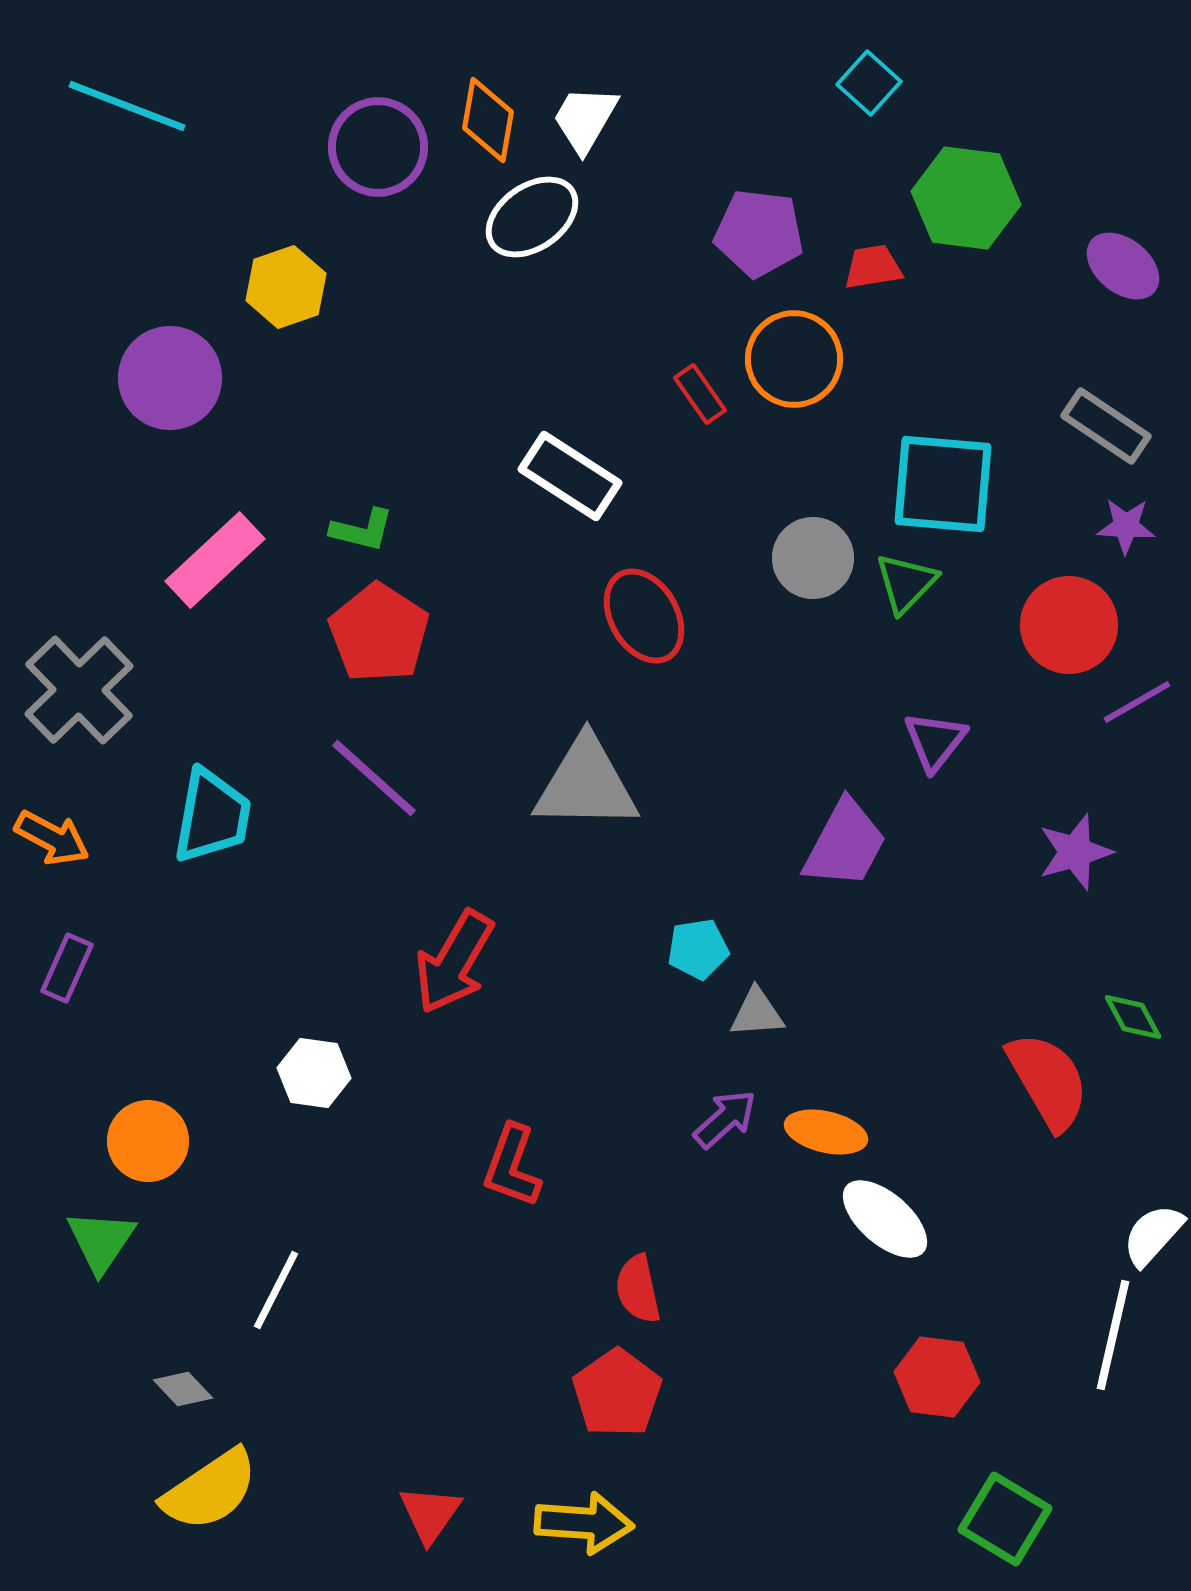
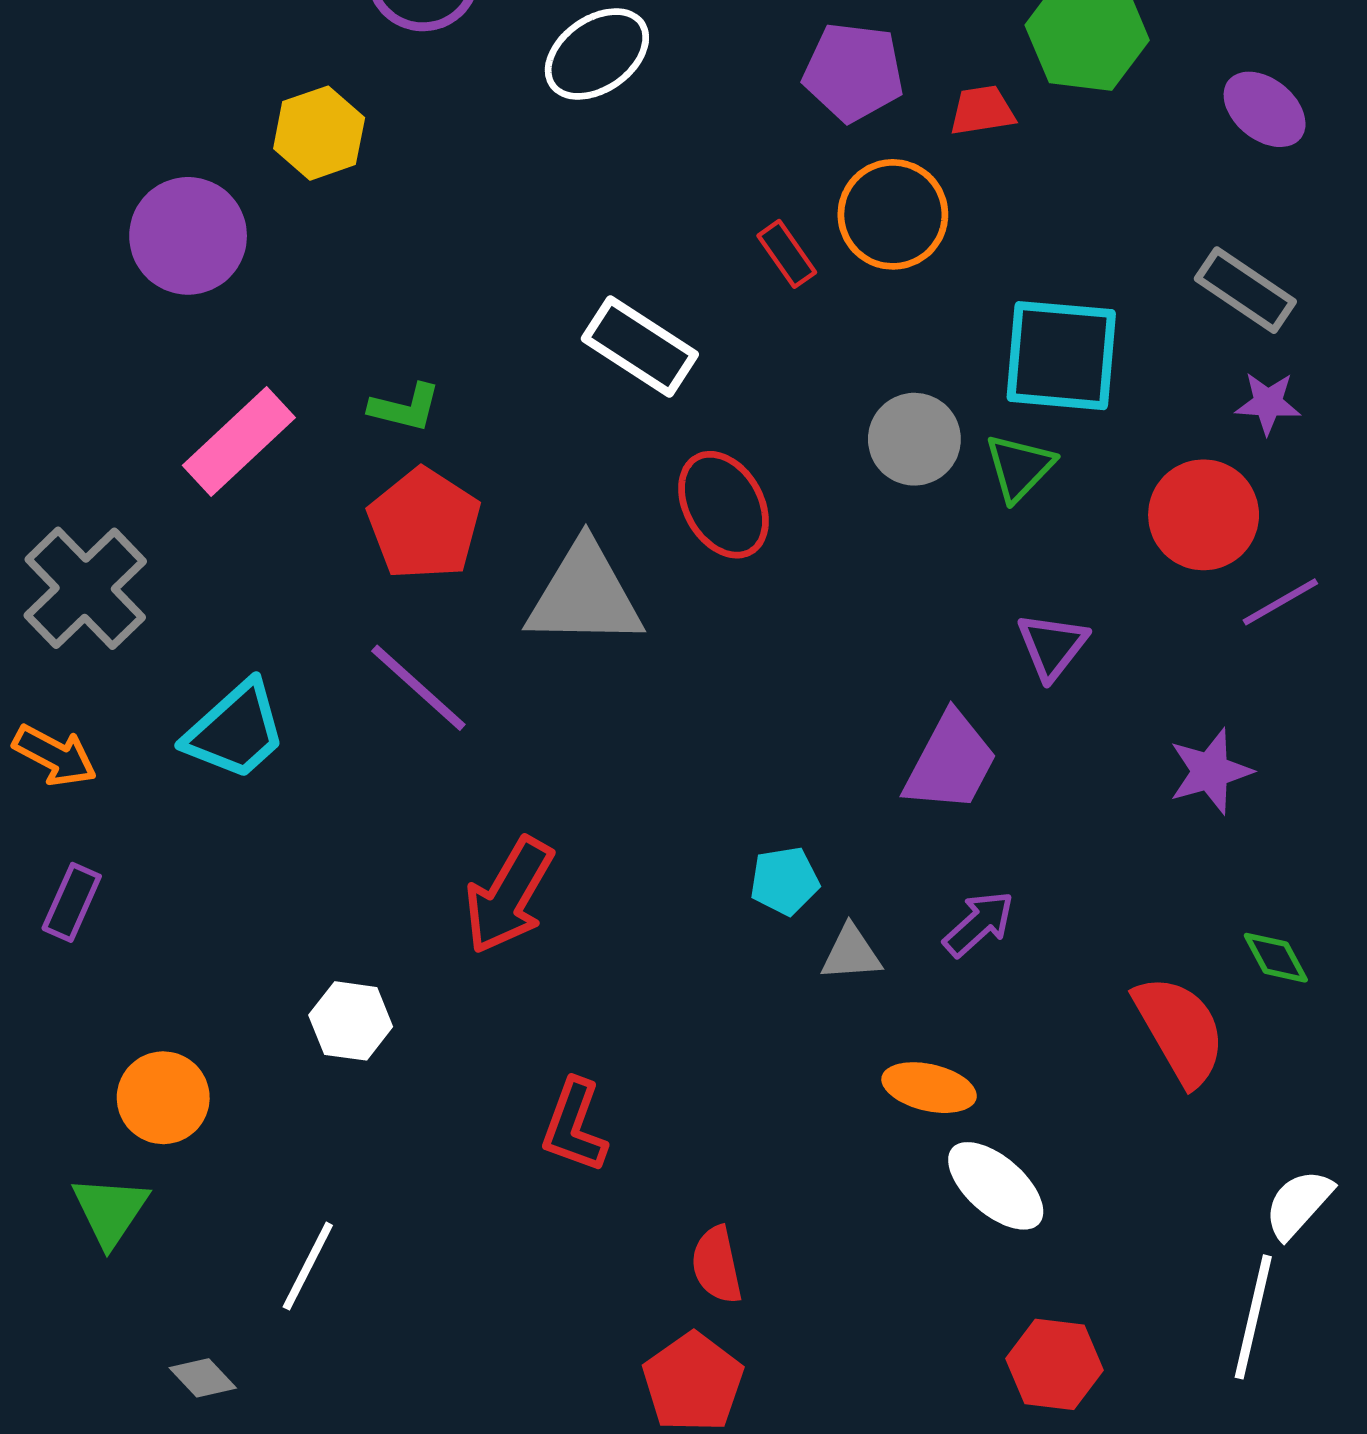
gray triangle: (586, 784) -> (585, 595), moved
cyan trapezoid: (212, 816) -> (235, 731), turned 38
purple arrow: (725, 1119) -> (979, 924), moved

